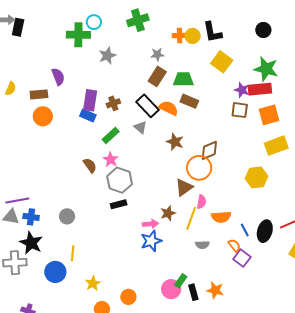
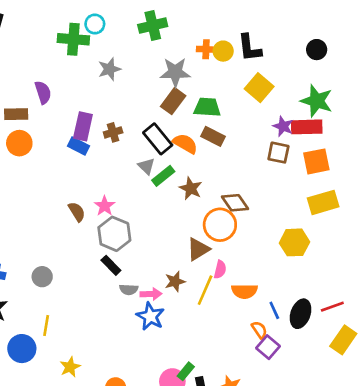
gray star: (157, 54) -> (175, 72), size x1.6
green rectangle: (111, 135) -> (163, 176), moved
brown diamond: (209, 150) -> (235, 203), turned 75
black rectangle: (119, 204) -> (111, 265), turned 56
blue star: (151, 241) -> (150, 316), turned -30
gray semicircle: (202, 245) -> (129, 289), moved

